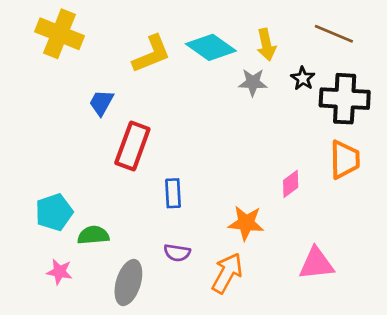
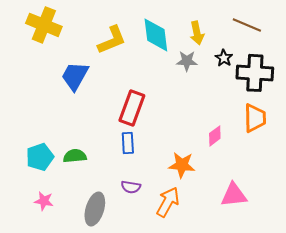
cyan diamond: (211, 47) -> (156, 35), turned 48
blue trapezoid: (101, 103) -> (75, 76), size x1.5
red rectangle: (132, 146) -> (132, 108), moved
green semicircle: (93, 235) -> (75, 156), moved

